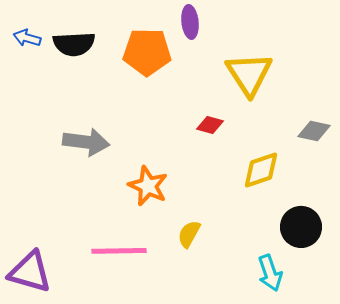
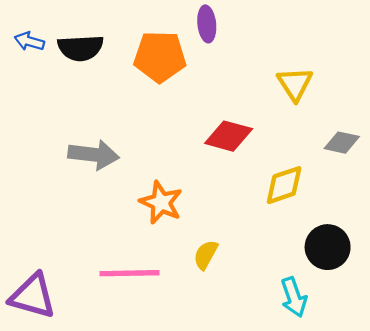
yellow triangle: (249, 74) -> (295, 84), moved, size x0.7
red diamond: (210, 125) -> (229, 136), size x1.6

